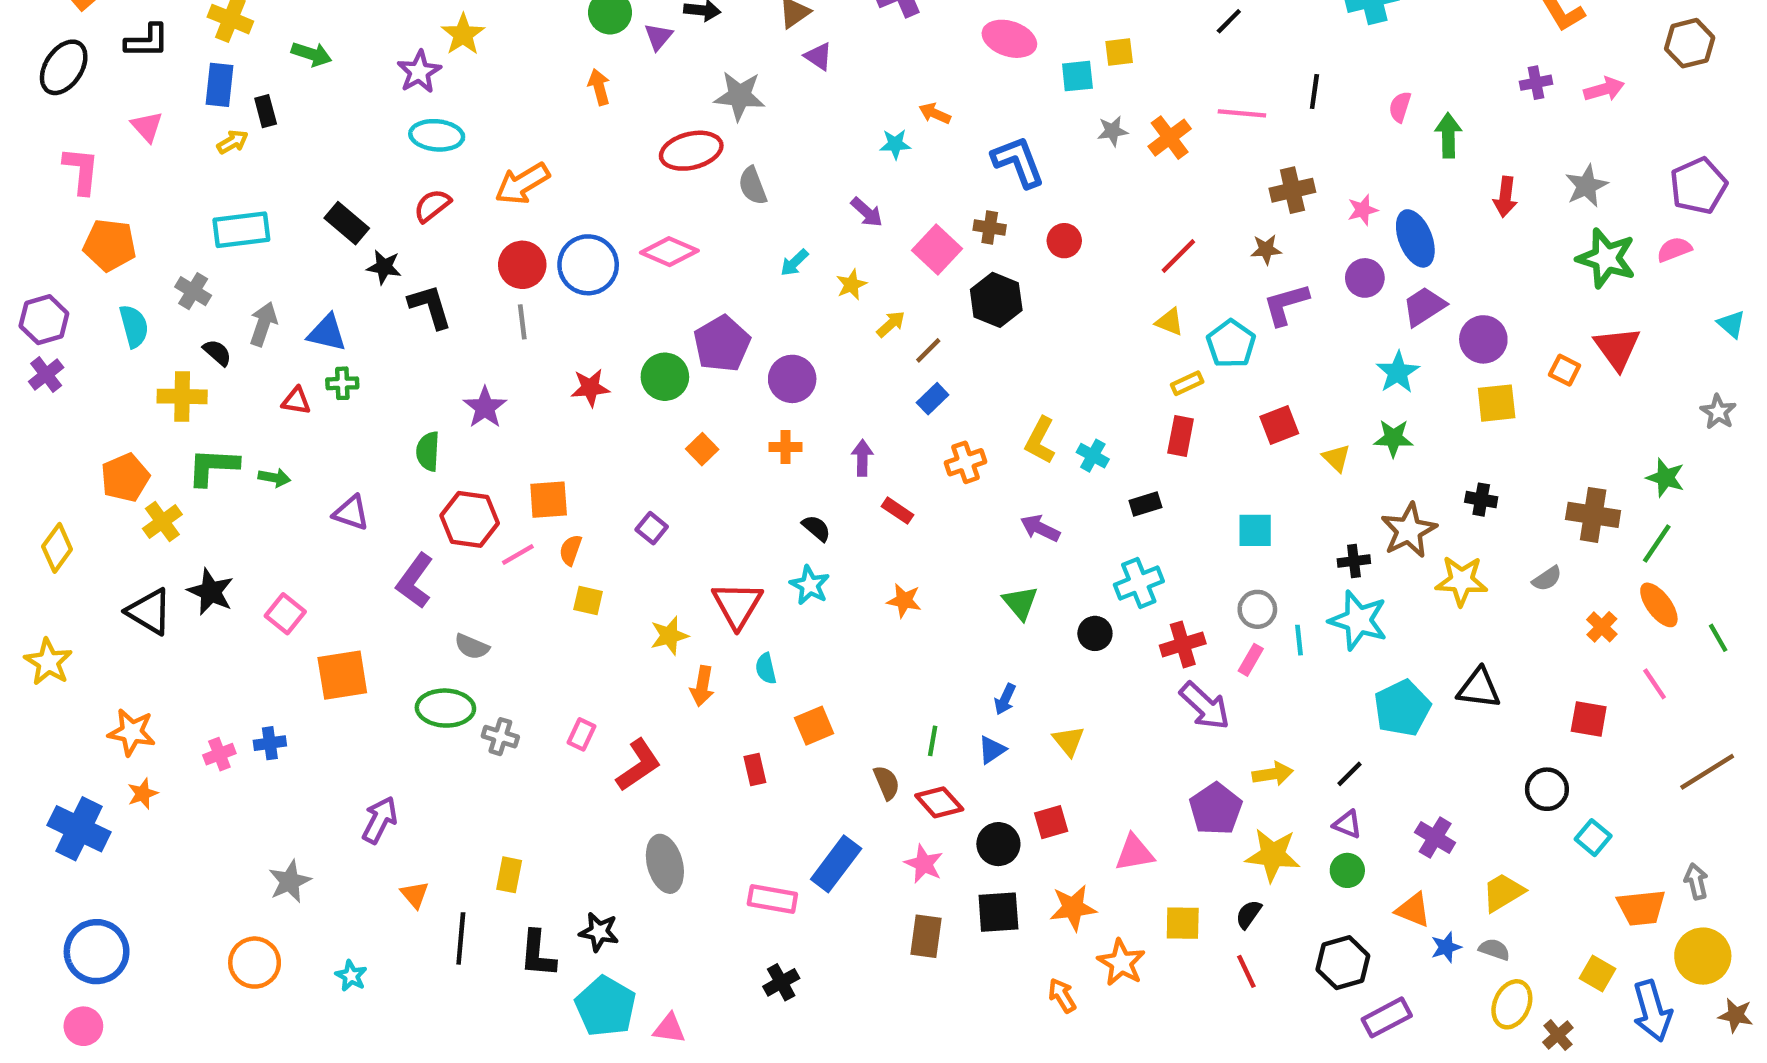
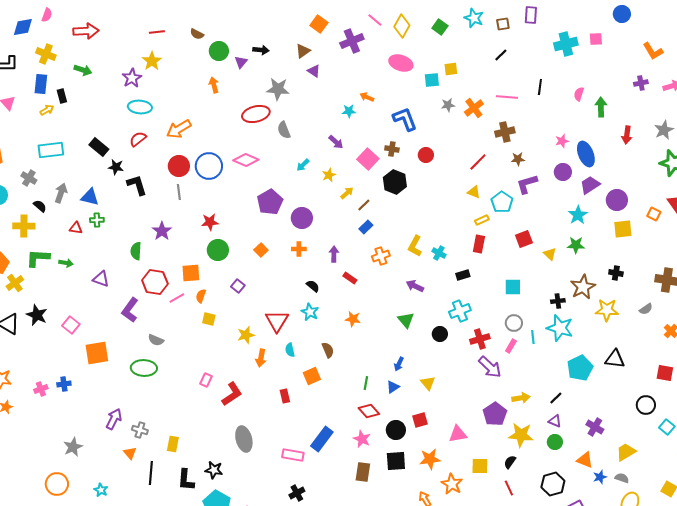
brown cross: (1292, 190) -> (505, 132), moved
green circle: (665, 377) -> (218, 250), moved
gray cross: (500, 737) -> (140, 430), moved
brown semicircle: (887, 783) -> (328, 350), moved

